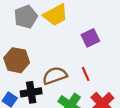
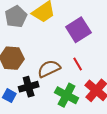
purple square: (90, 38) -> (78, 30), size x1.4

